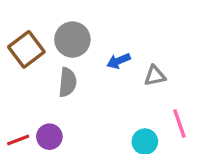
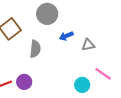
gray circle: (72, 40) -> (47, 14), moved
pink line: (179, 123) -> (103, 74), turned -36

